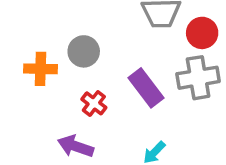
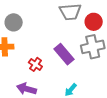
gray circle: (84, 51) -> (14, 22), moved

